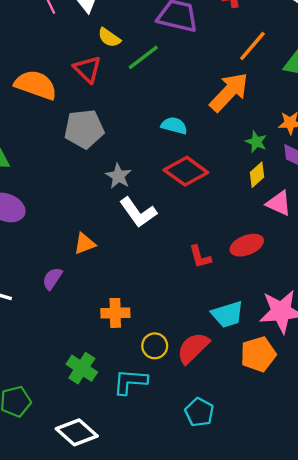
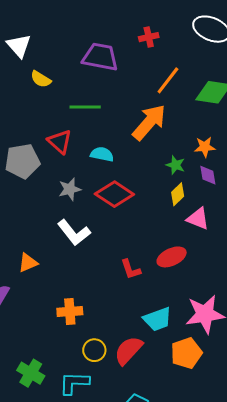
green line: (143, 57) -> (85, 107), moved, turned 40
red triangle: (87, 69) -> (60, 141), moved
gray star: (118, 176) -> (70, 189), moved, turned 30
orange cross: (115, 313) -> (70, 312), moved

